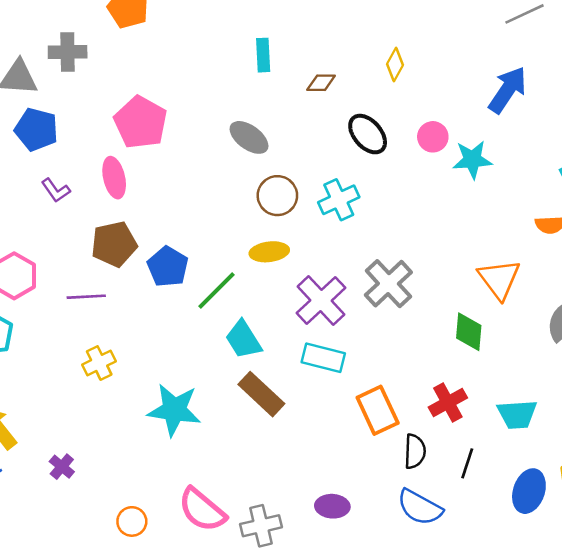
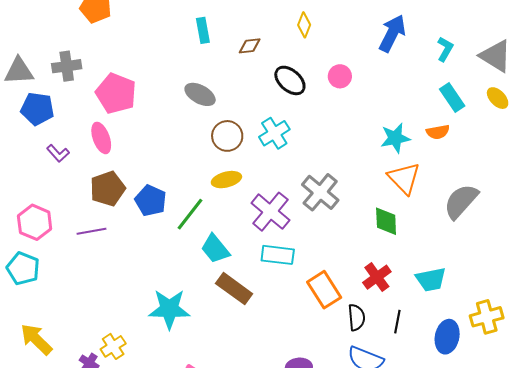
gray cross: (68, 52) -> (67, 66), moved
cyan star: (472, 160) -> (395, 138), moved
yellow cross: (99, 363) -> (113, 346), moved

